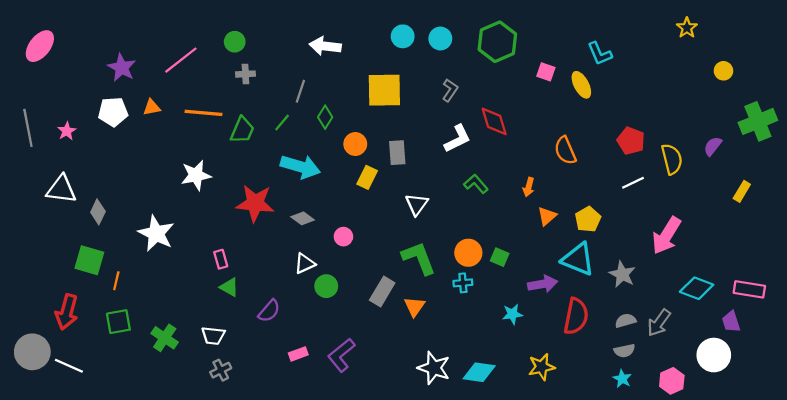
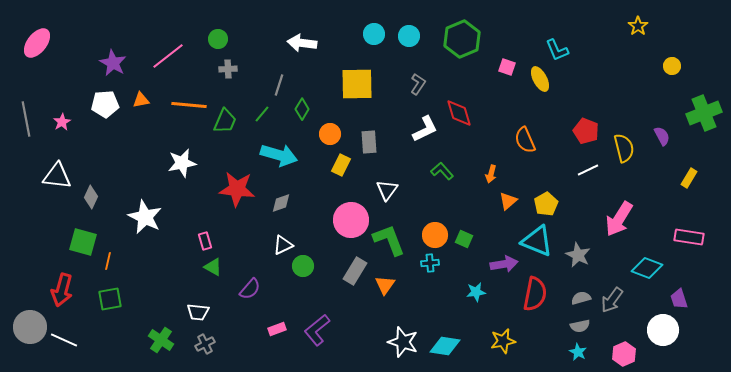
purple semicircle: (713, 146) -> (662, 136), turned 114
gray diamond: (303, 218) -> (281, 203), turned -55
pink circle: (343, 237) -> (351, 220), moved, size x2.0
pink rectangle: (749, 289) -> (689, 237), moved
green cross: (165, 338) -> (161, 340), moved

